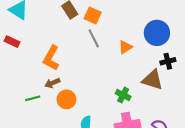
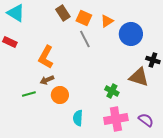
blue circle: (157, 33) -> (131, 34), moved
orange triangle: (125, 47) -> (107, 21), moved
black cross: (168, 61) -> (153, 60), turned 32

